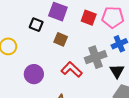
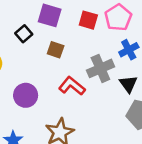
pink pentagon: (113, 17) -> (118, 17), turned -30
black square: (36, 25) -> (24, 34), turned 32

